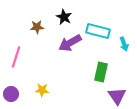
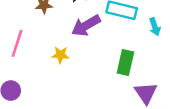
yellow star: (42, 90) -> (60, 55), moved

